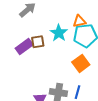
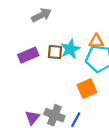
brown square: (38, 42) -> (55, 52), moved

